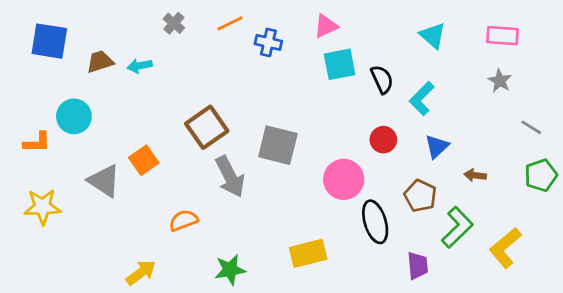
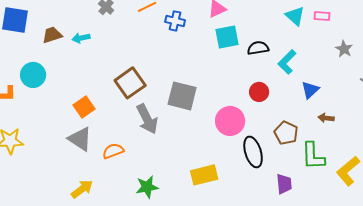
pink rectangle: (503, 36) -> (322, 16), moved, size x0.7
black semicircle: (382, 79) -> (258, 48), turned -75
blue triangle: (437, 146) -> (310, 90), moved
gray triangle: (104, 181) -> (80, 139), moved
green L-shape: (457, 227) -> (313, 156), turned 132

